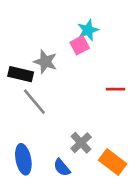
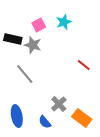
pink square: (80, 45) -> (39, 25), moved
black rectangle: (21, 74) -> (13, 39), moved
red line: (115, 89) -> (84, 65), turned 40

